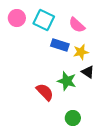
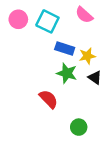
pink semicircle: (77, 25) -> (84, 15), moved
green star: (67, 81) -> (67, 73), moved

